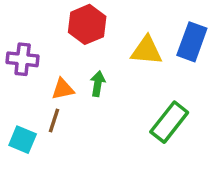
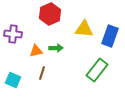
blue rectangle: (192, 42) -> (110, 36), moved
green arrow: (98, 84) -> (56, 48), turned 80
brown line: (54, 120) -> (42, 73), moved

